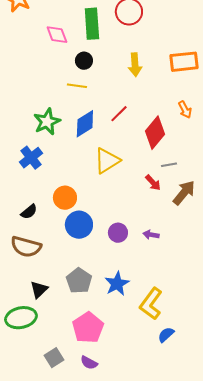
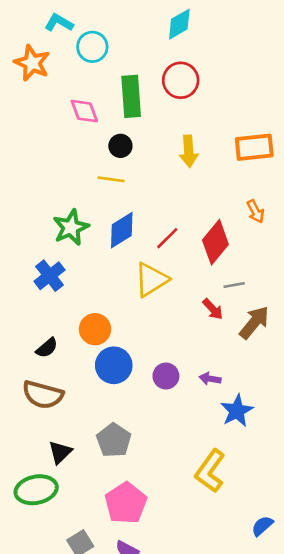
red line: (119, 114) -> (167, 238), moved
blue star: (117, 284) -> (237, 411), moved
blue semicircle: (166, 335) -> (262, 526), moved

